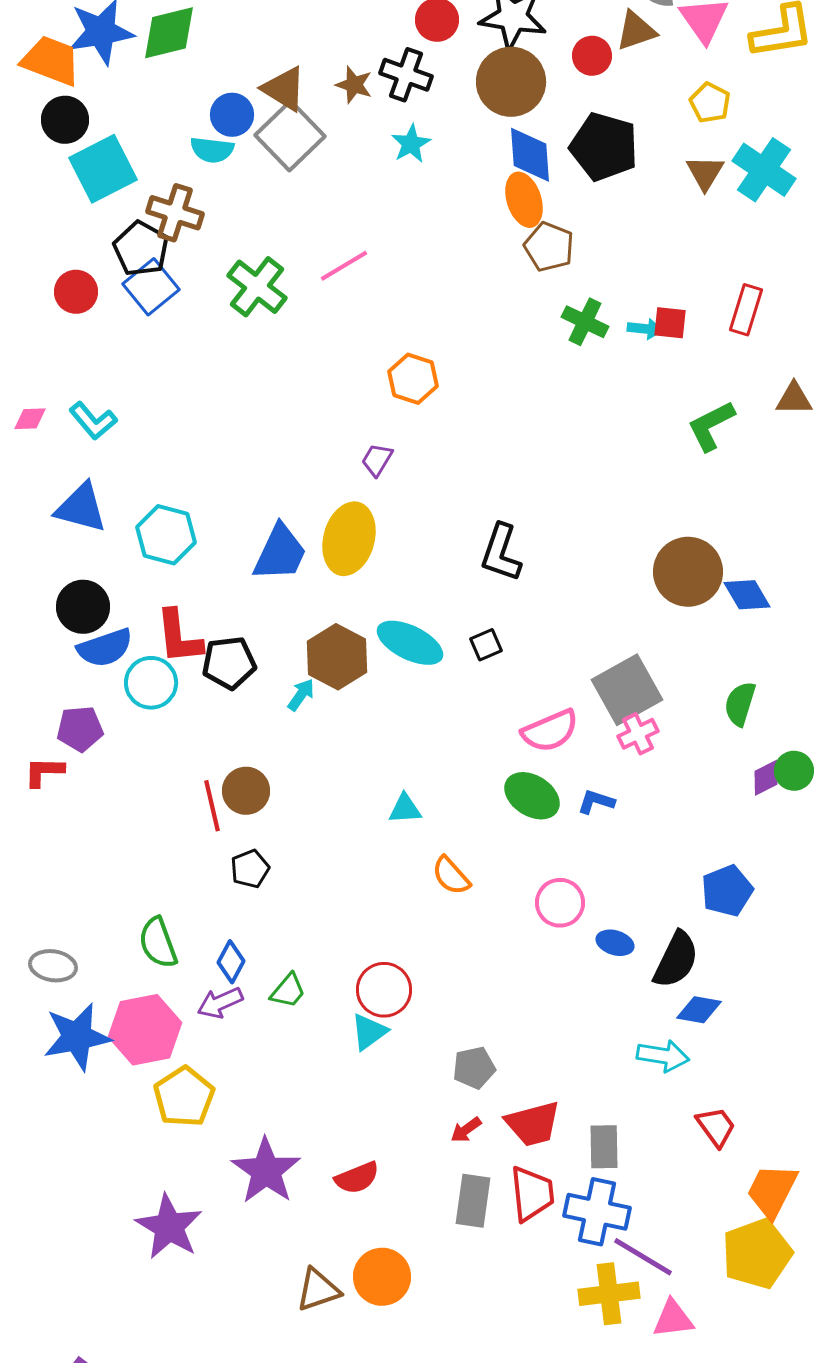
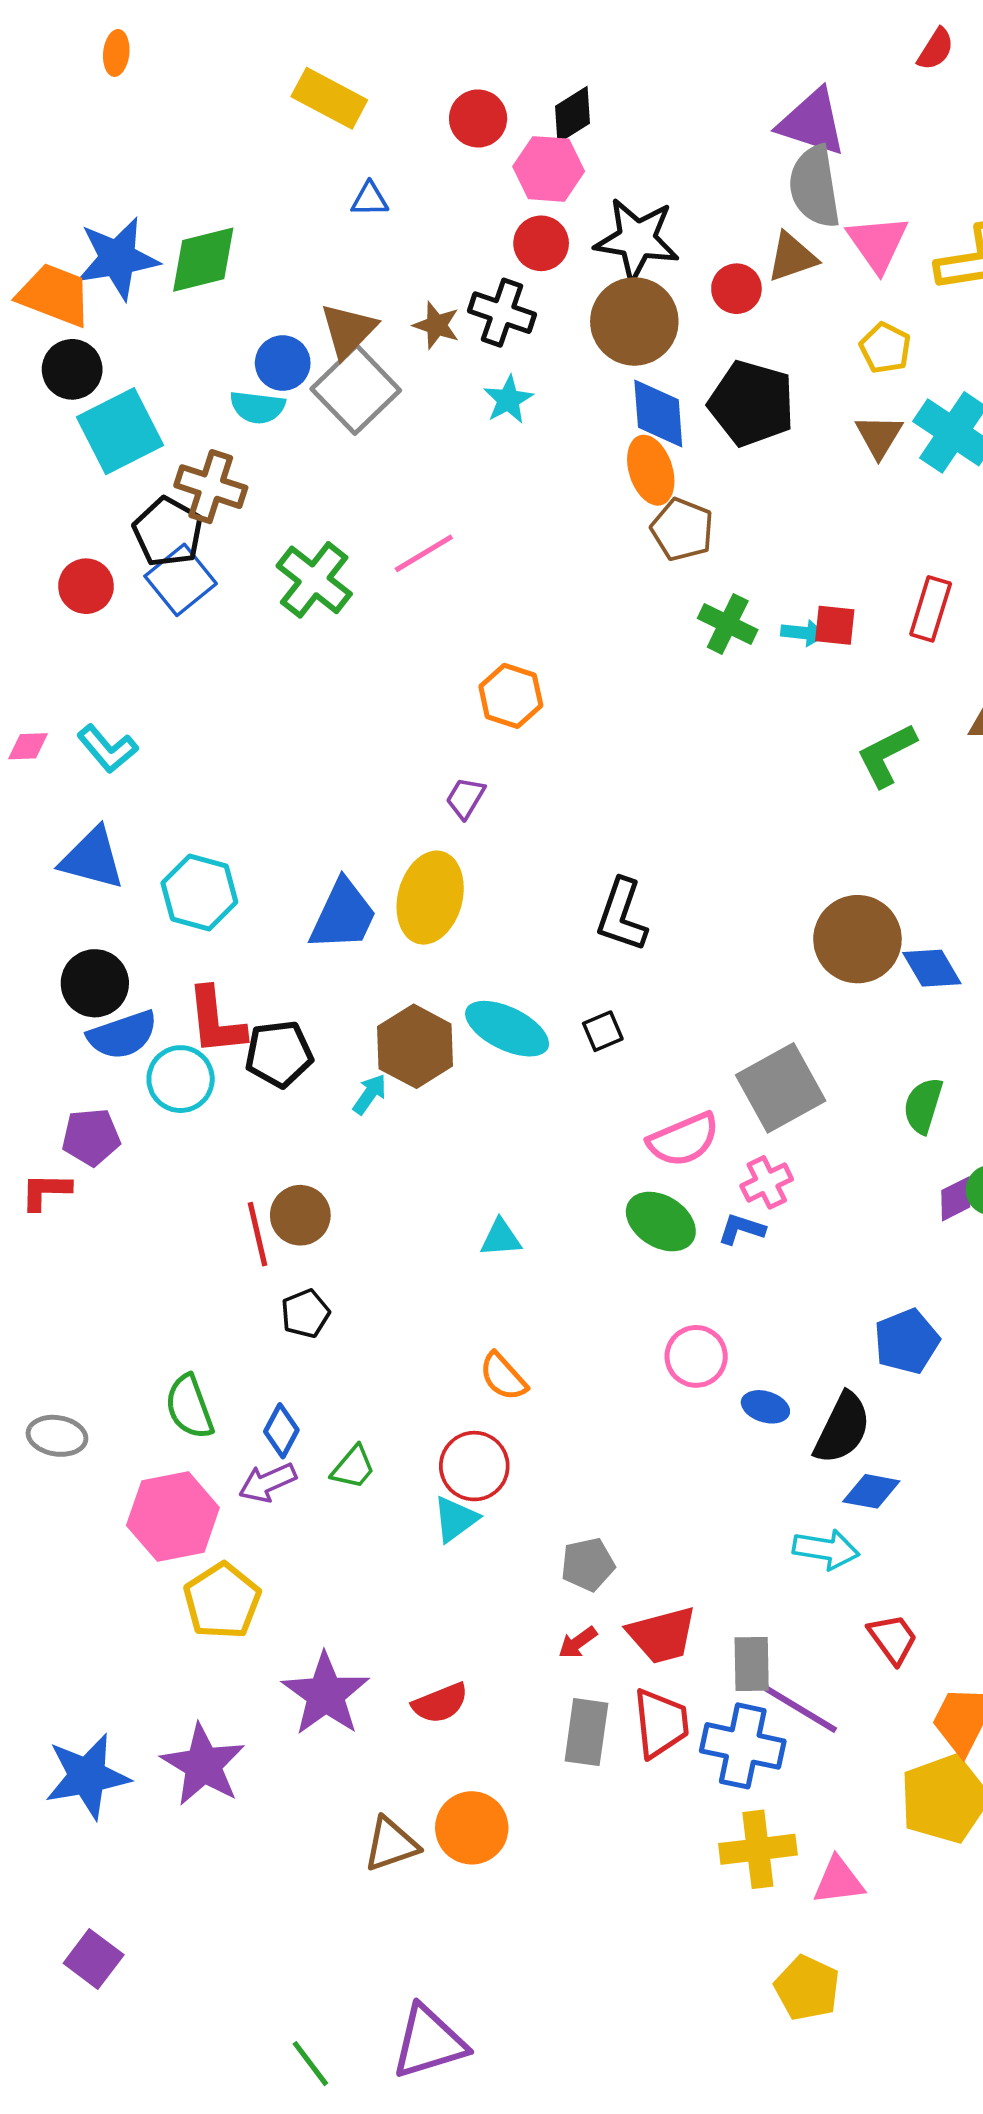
brown triangle: (284, 89) -> (348, 330), turned 42
pink cross: (638, 734) -> (767, 1182), moved
orange semicircle: (451, 876) -> (503, 1377), moved
blue star: (77, 1037) -> (87, 1776), moved
purple line: (643, 1257) -> (801, 1709), moved

